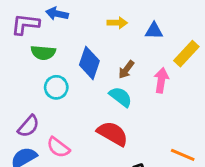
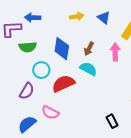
blue triangle: (154, 31) -> (104, 18), turned 48
purple semicircle: (28, 126) -> (27, 91), moved
red semicircle: (113, 134) -> (63, 84), moved, turned -45

